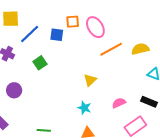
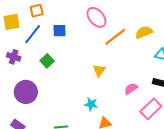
orange square: (73, 22) -> (37, 11), moved
purple circle: (14, 90) -> (26, 92), size x1.5
cyan star: (84, 108) -> (91, 104), moved

